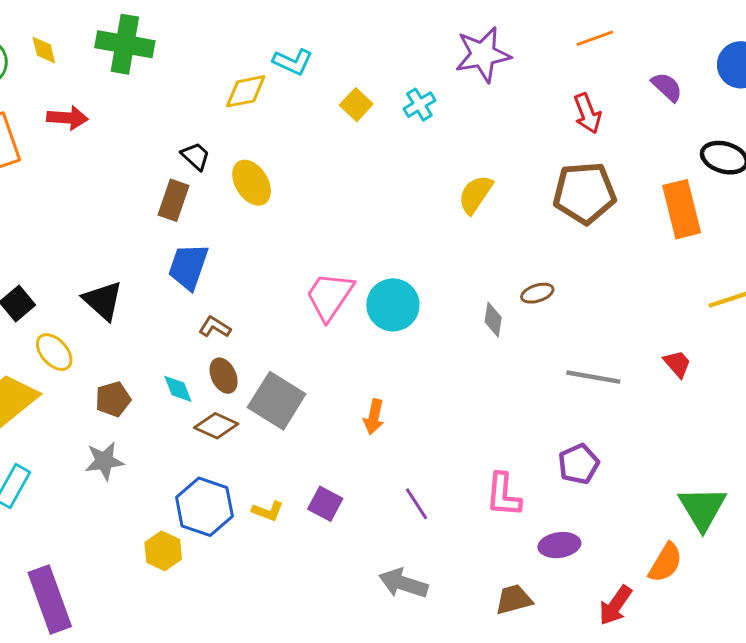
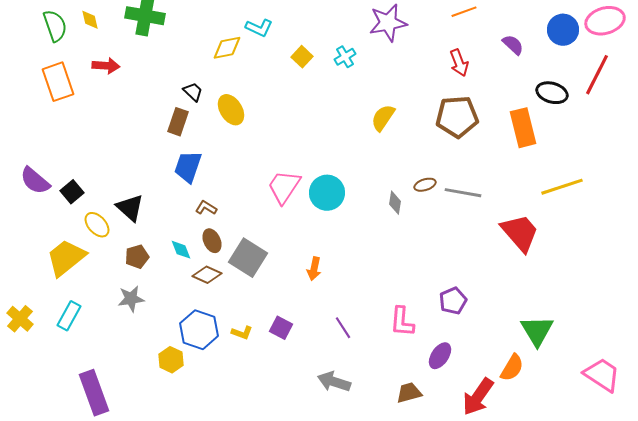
black triangle: (103, 300) -> (130, 208), moved
red trapezoid: (677, 364) -> (520, 233), size x2.0
gray line: (593, 377) -> (463, 193), moved
purple ellipse: (559, 545) -> (440, 356), turned -48
red arrow: (615, 605) -> (478, 397), size x1.4

